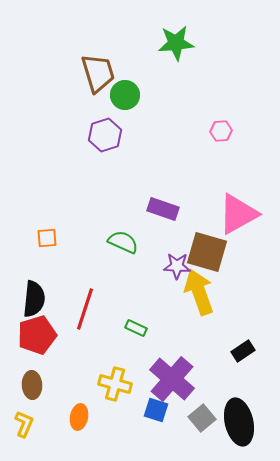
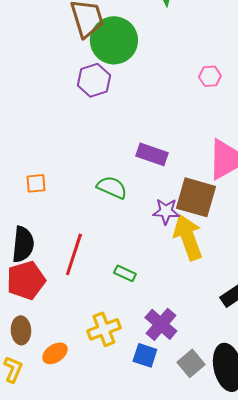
green circle: (125, 95) -> (114, 40), size x1.6
purple cross: (172, 379) -> (161, 324), size x0.7
yellow cross: (115, 384) -> (104, 329), turned -36
orange ellipse: (79, 417) -> (55, 353), moved, turned 45

